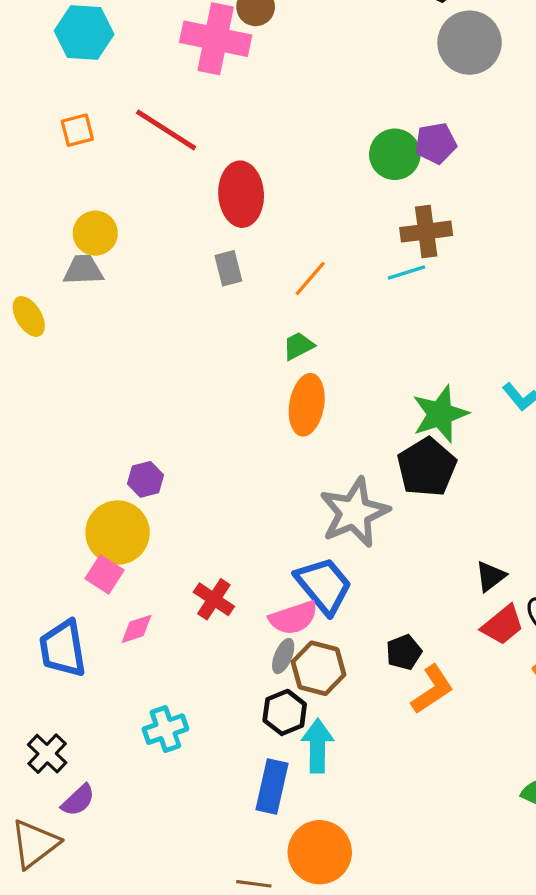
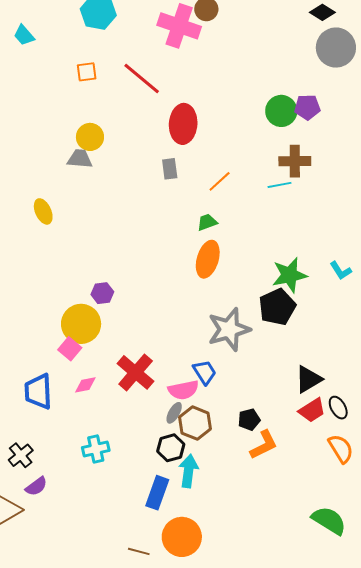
yellow ellipse: (29, 316) -> (43, 211), moved
black triangle: (491, 576) -> (308, 379), size x1.4
blue trapezoid: (324, 585) -> (205, 372), size x0.7
red cross: (214, 599) -> (136, 372), size x1.5

